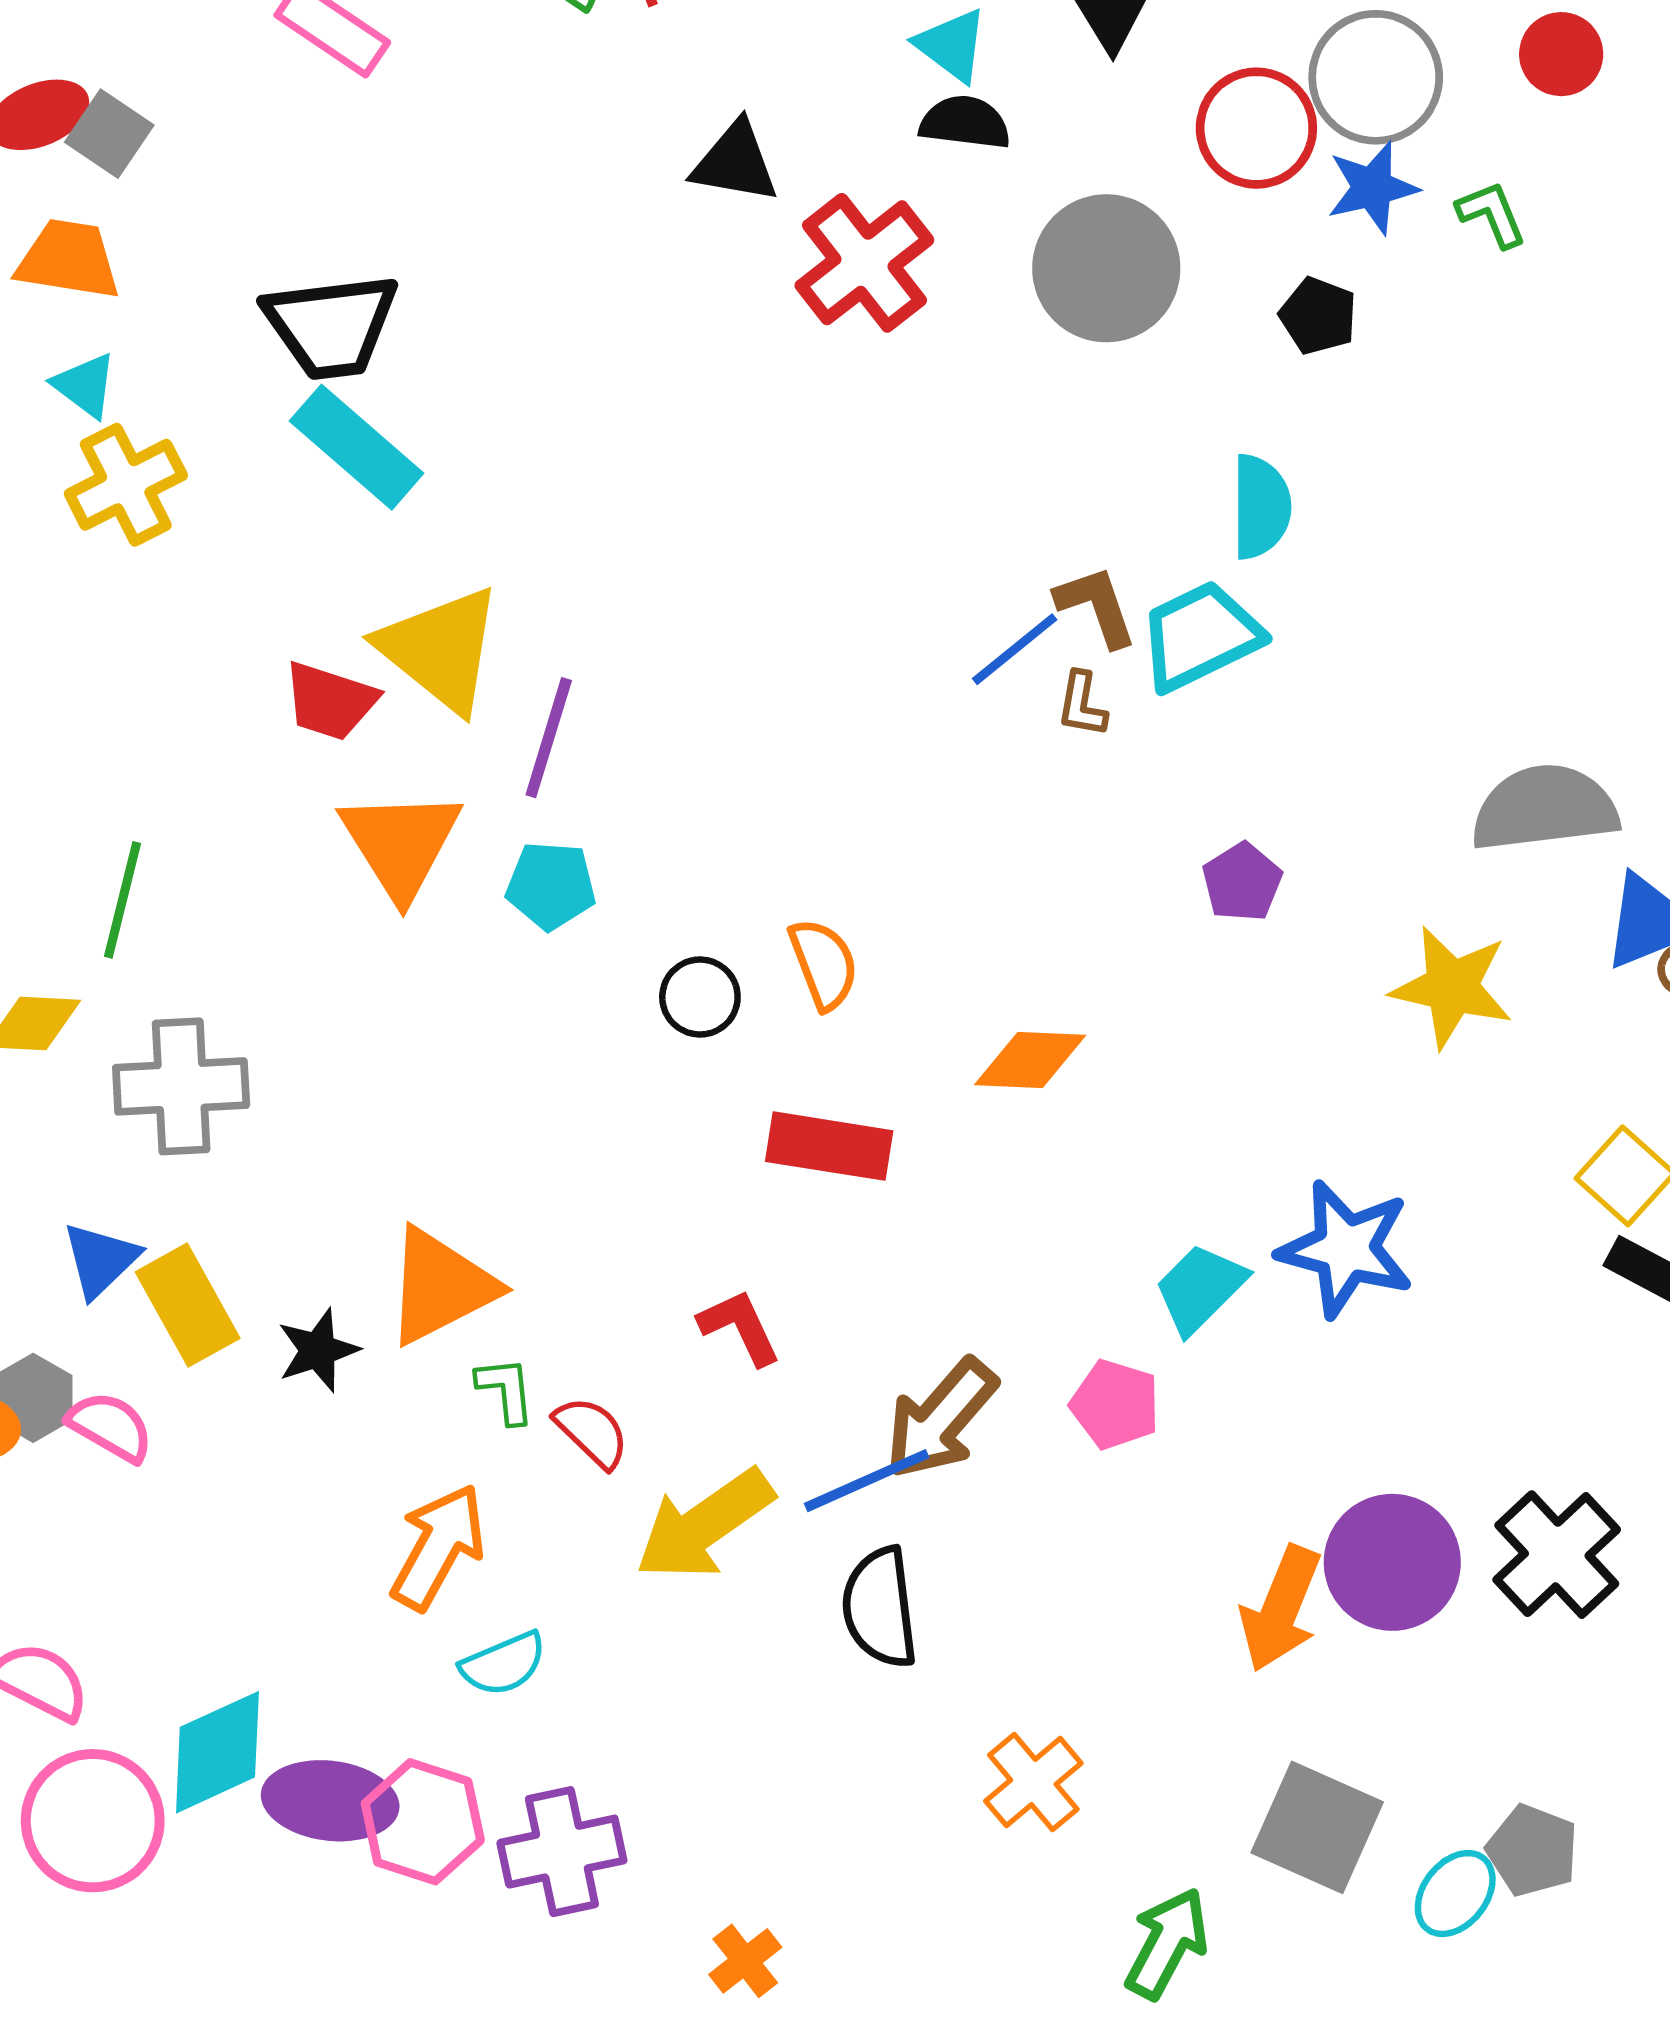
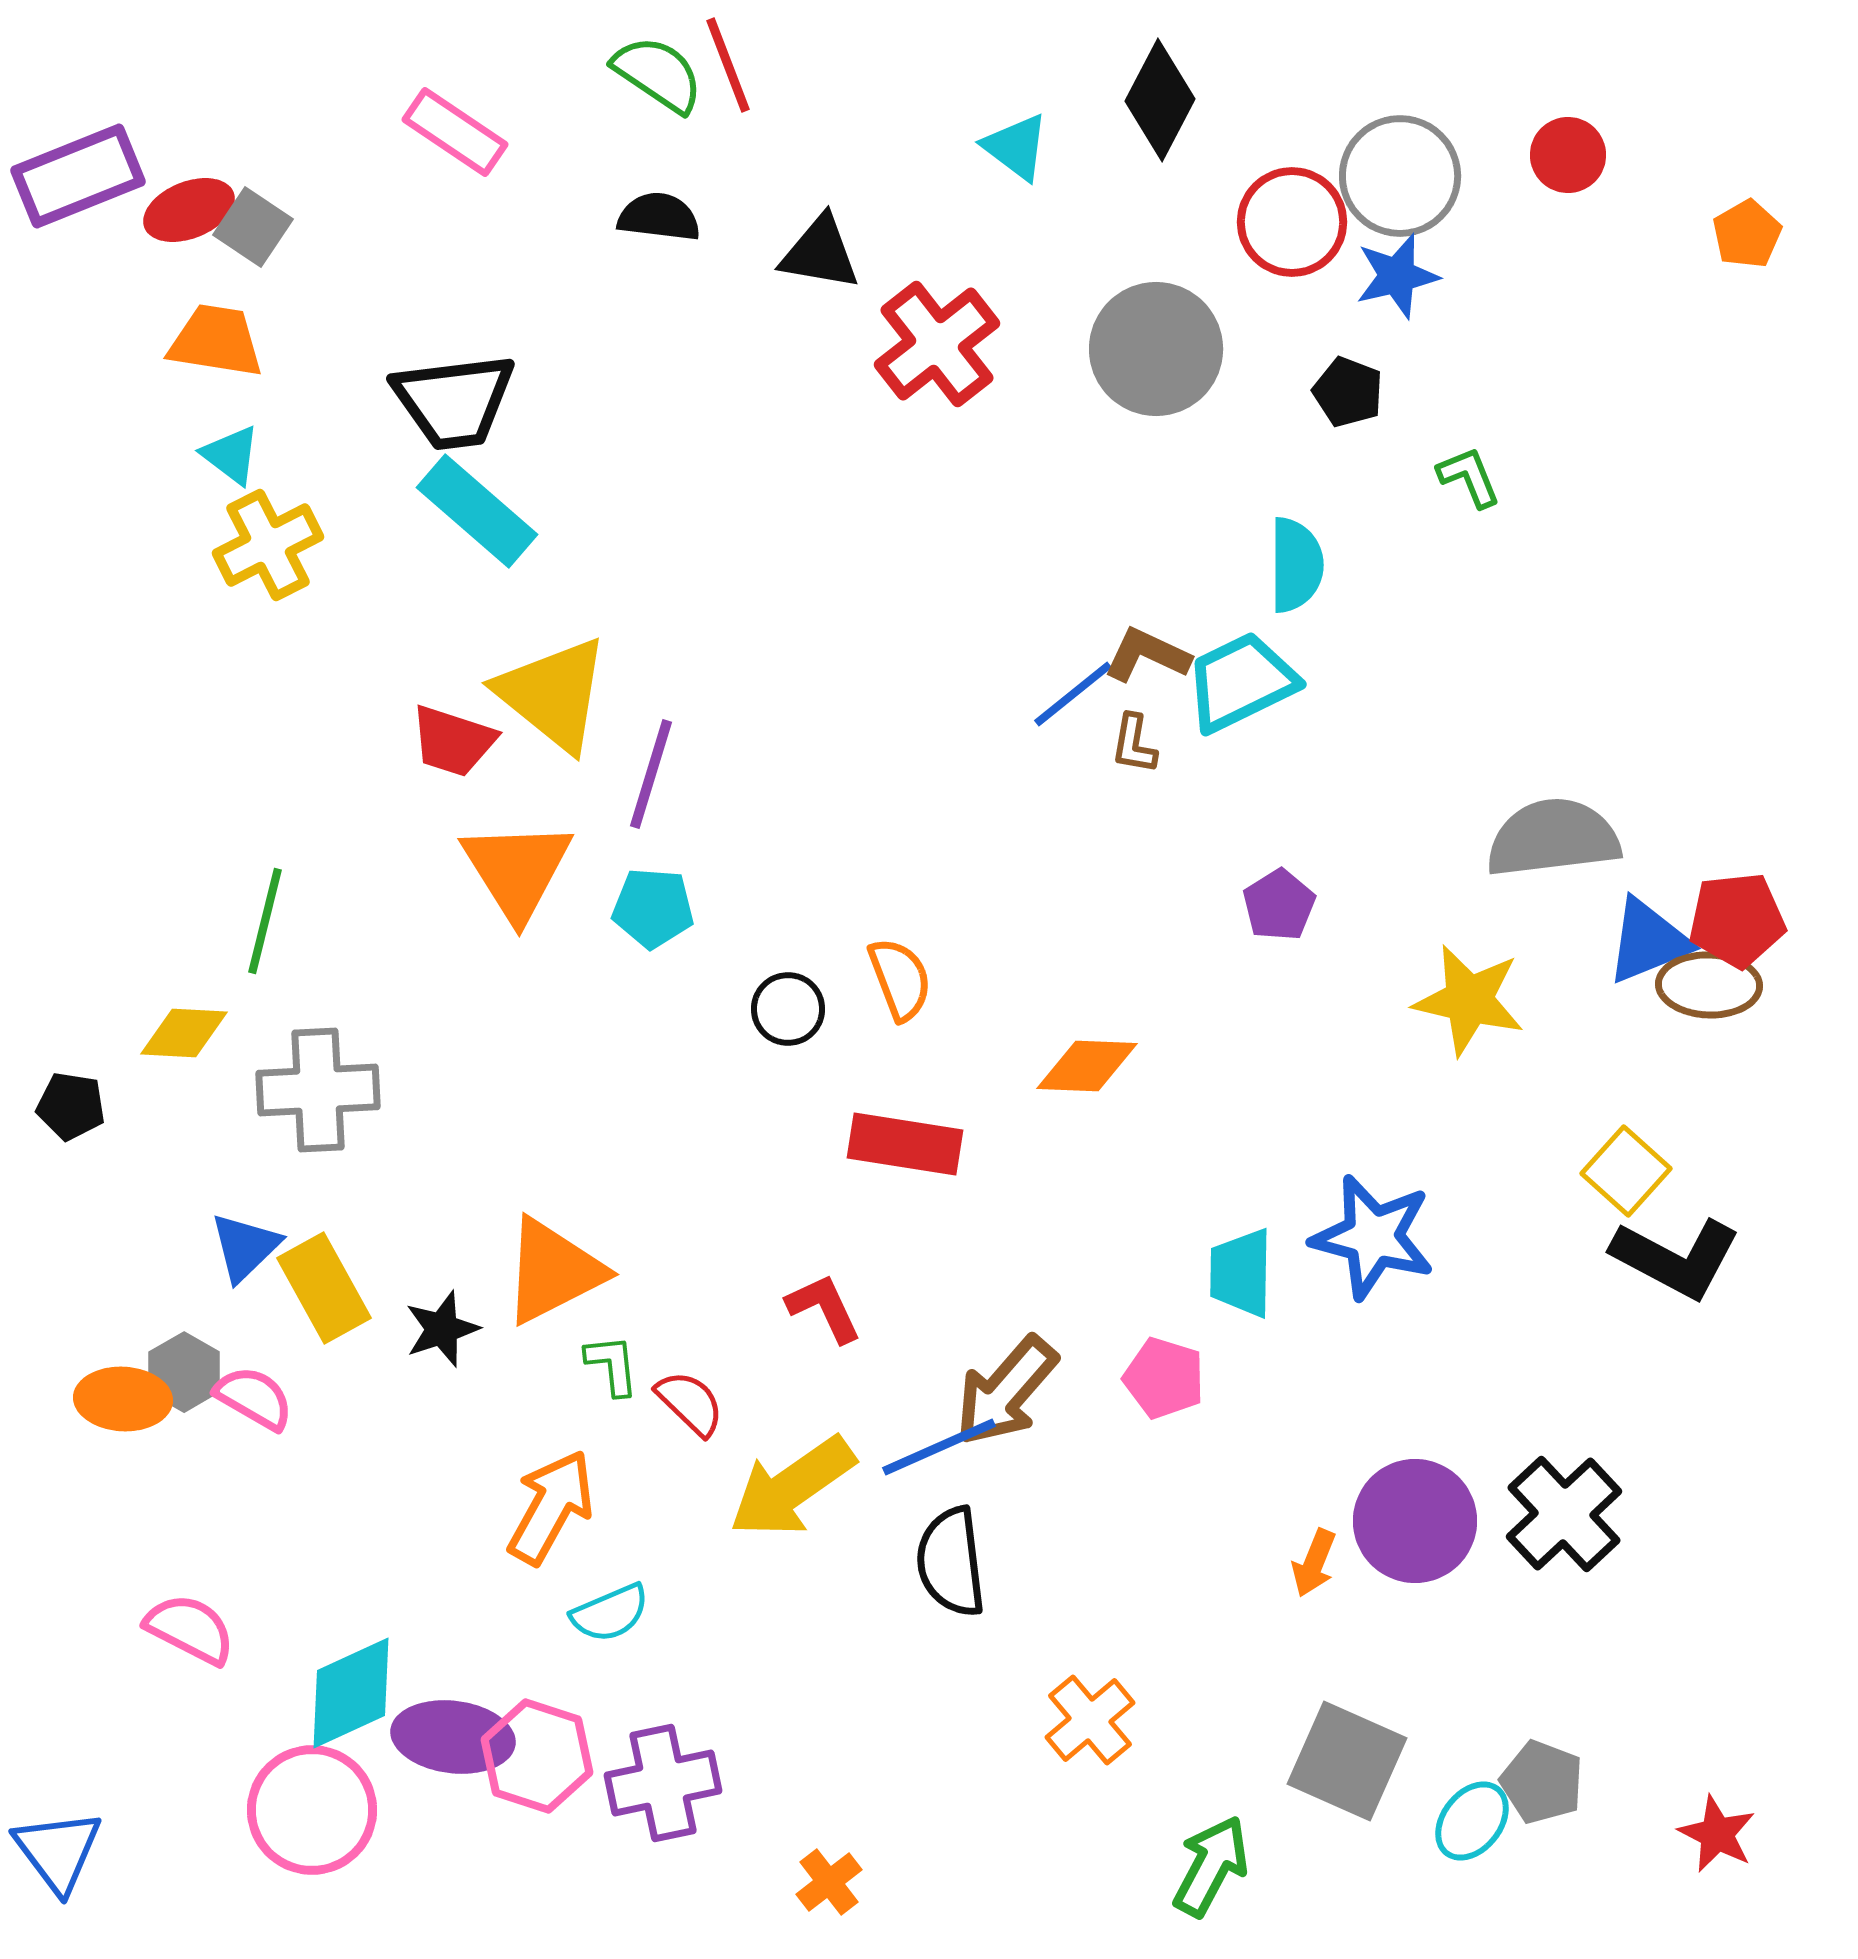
black semicircle: (965, 123) -> (659, 217), moved
green L-shape: (1492, 214) -> (1469, 477), moved
brown L-shape: (1096, 606) -> (1147, 655), turned -46
cyan trapezoid: (1200, 1288) -> (1241, 1273), turned -44
orange arrow: (1281, 1609) -> (1314, 1563), size x0.6
pink circle: (93, 1821) -> (312, 1810), moved

